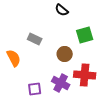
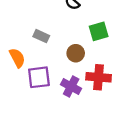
purple square: (35, 89) -> (39, 77), moved, size x1.5

